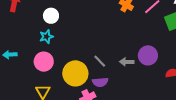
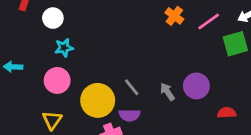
white circle: (51, 16) -> (53, 18), moved
gray arrow: (127, 62) -> (167, 92), turned 48

